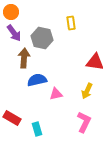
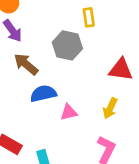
gray hexagon: (42, 38) -> (67, 45), moved
brown arrow: (24, 58) -> (26, 64), turned -54

